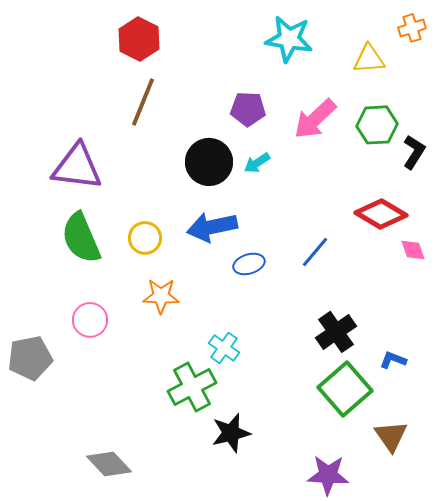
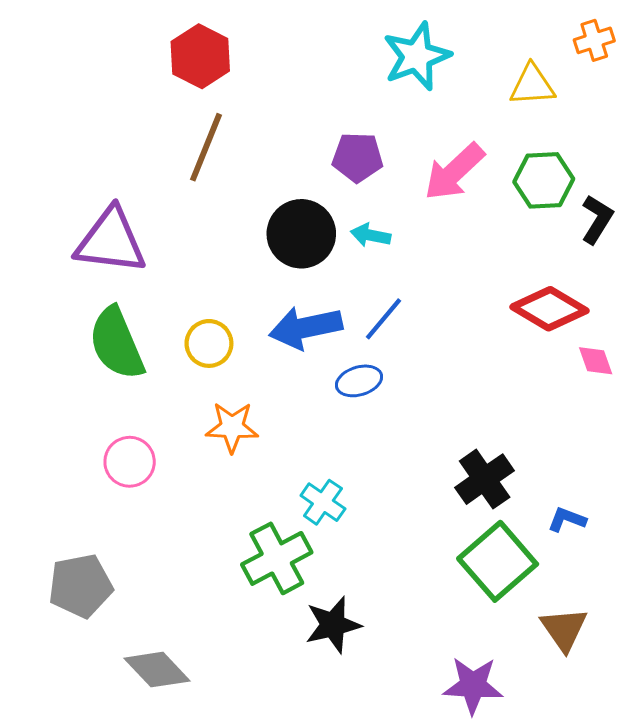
cyan star: (289, 39) -> (417, 56), turned -30
cyan arrow: (257, 163) -> (371, 235), turned 44
blue line: (315, 252) -> (384, 319), moved
gray pentagon: (30, 358) -> (81, 586), moved

